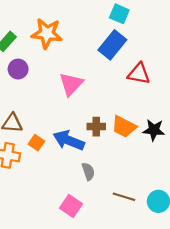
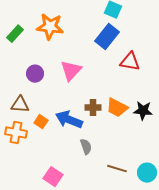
purple circle: (18, 69) -> (35, 74), moved
pink square: (71, 206) -> (53, 177), moved

